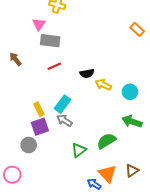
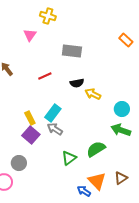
gray rectangle: (50, 41) -> (72, 51), moved
cyan circle: (130, 92) -> (122, 109), moved
purple square: (40, 127) -> (31, 135), turned -30
gray circle: (29, 145) -> (19, 163), moved

